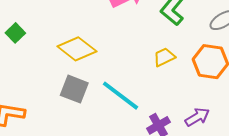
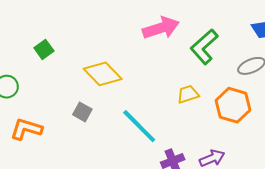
gray square: (74, 89) -> (82, 112), moved, size x0.7

